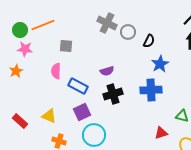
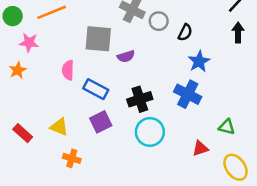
green circle: (20, 30) -> (13, 16), moved
gray square: (66, 46) -> (98, 39), moved, size x1.6
purple semicircle: (107, 71) -> (126, 56), moved
blue cross: (151, 90) -> (188, 94), turned 30
cyan circle: (94, 135) -> (150, 132), moved

